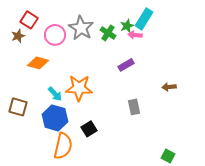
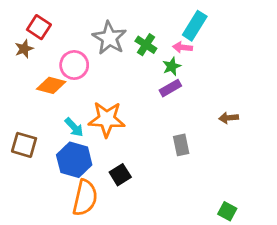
green star: (127, 26) -> (172, 66), moved
pink circle: (55, 35) -> (74, 65), moved

